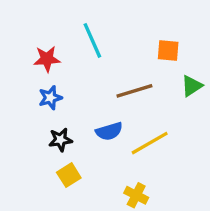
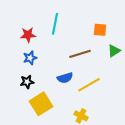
cyan line: (92, 40) -> (55, 24), turned 35
black star: (60, 140) -> (27, 82), moved
yellow square: (69, 175) -> (41, 104), size x1.6

